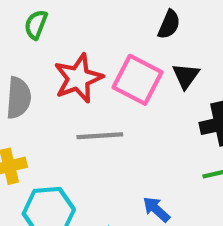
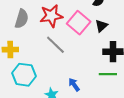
gray line: (100, 136) -> (55, 45), turned 35

